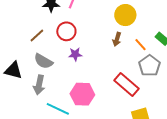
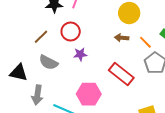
brown arrow: (117, 39) -> (122, 38), turned 80
red rectangle: (127, 84) -> (121, 74), moved
gray arrow: (39, 85) -> (37, 95), moved

